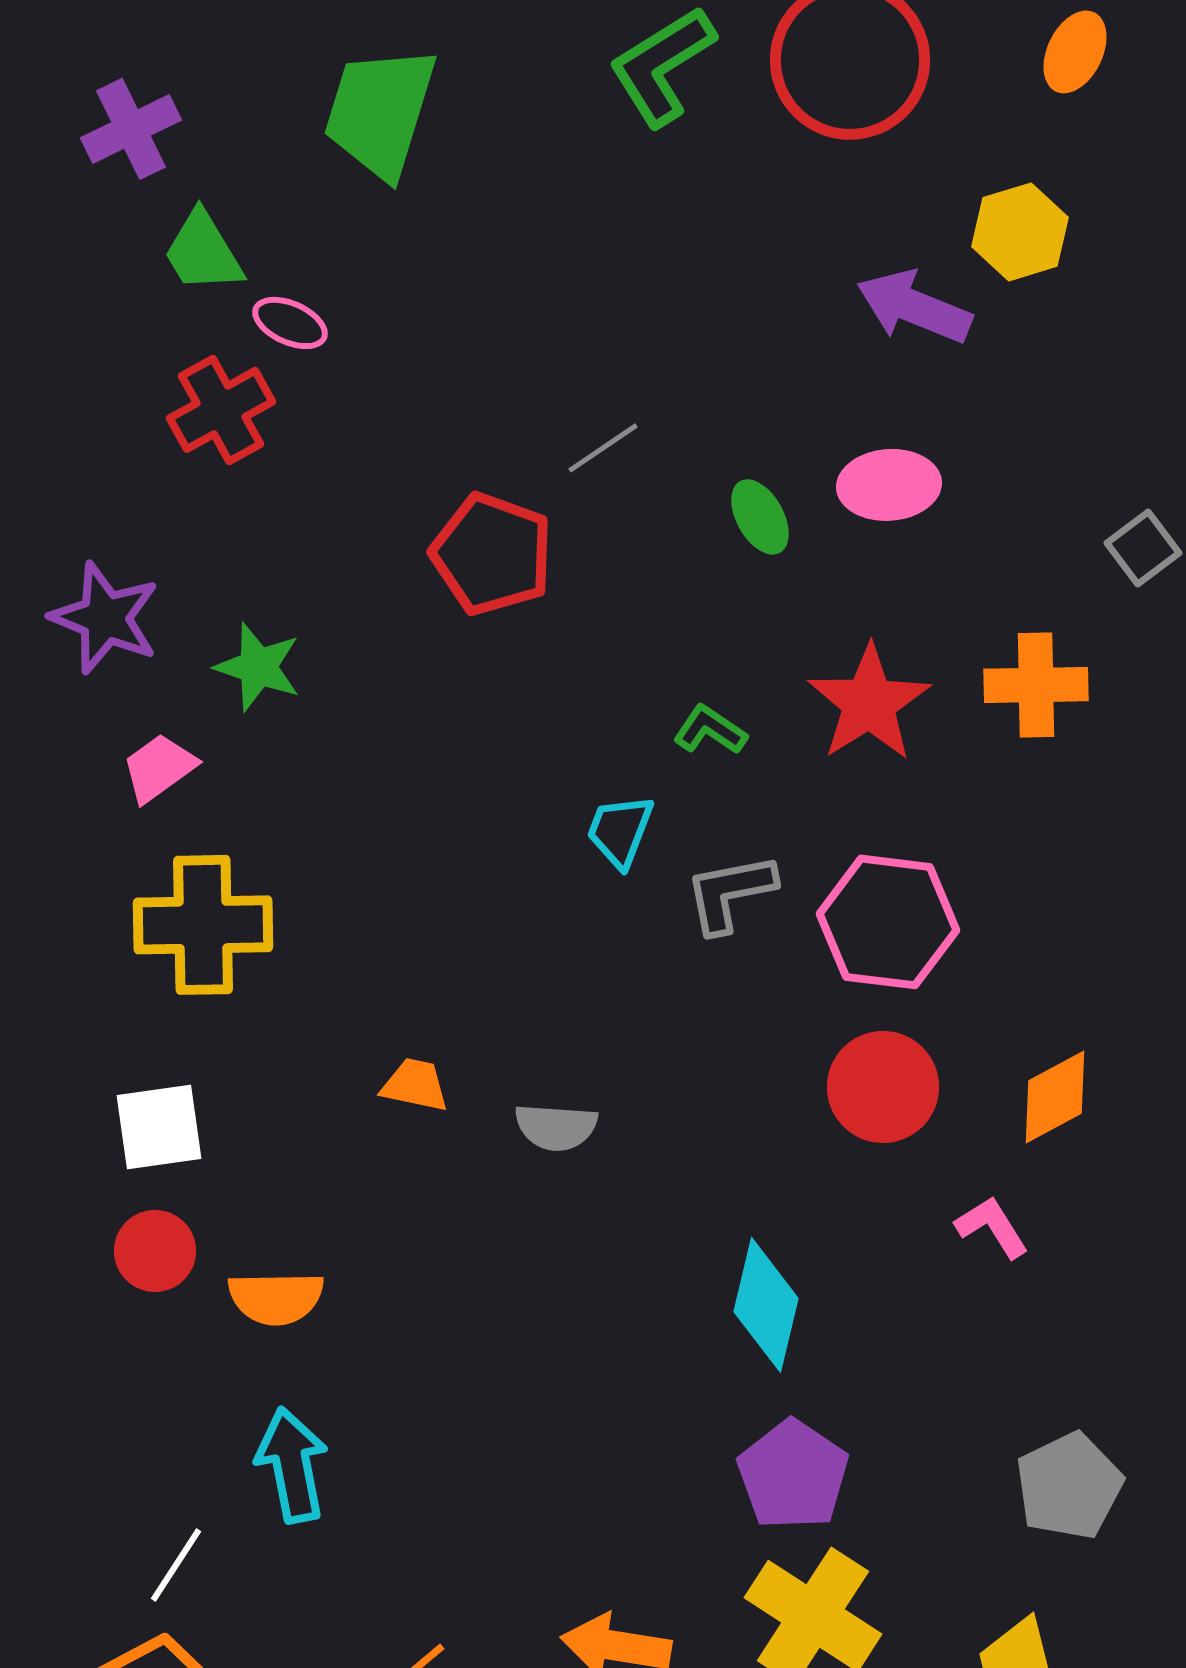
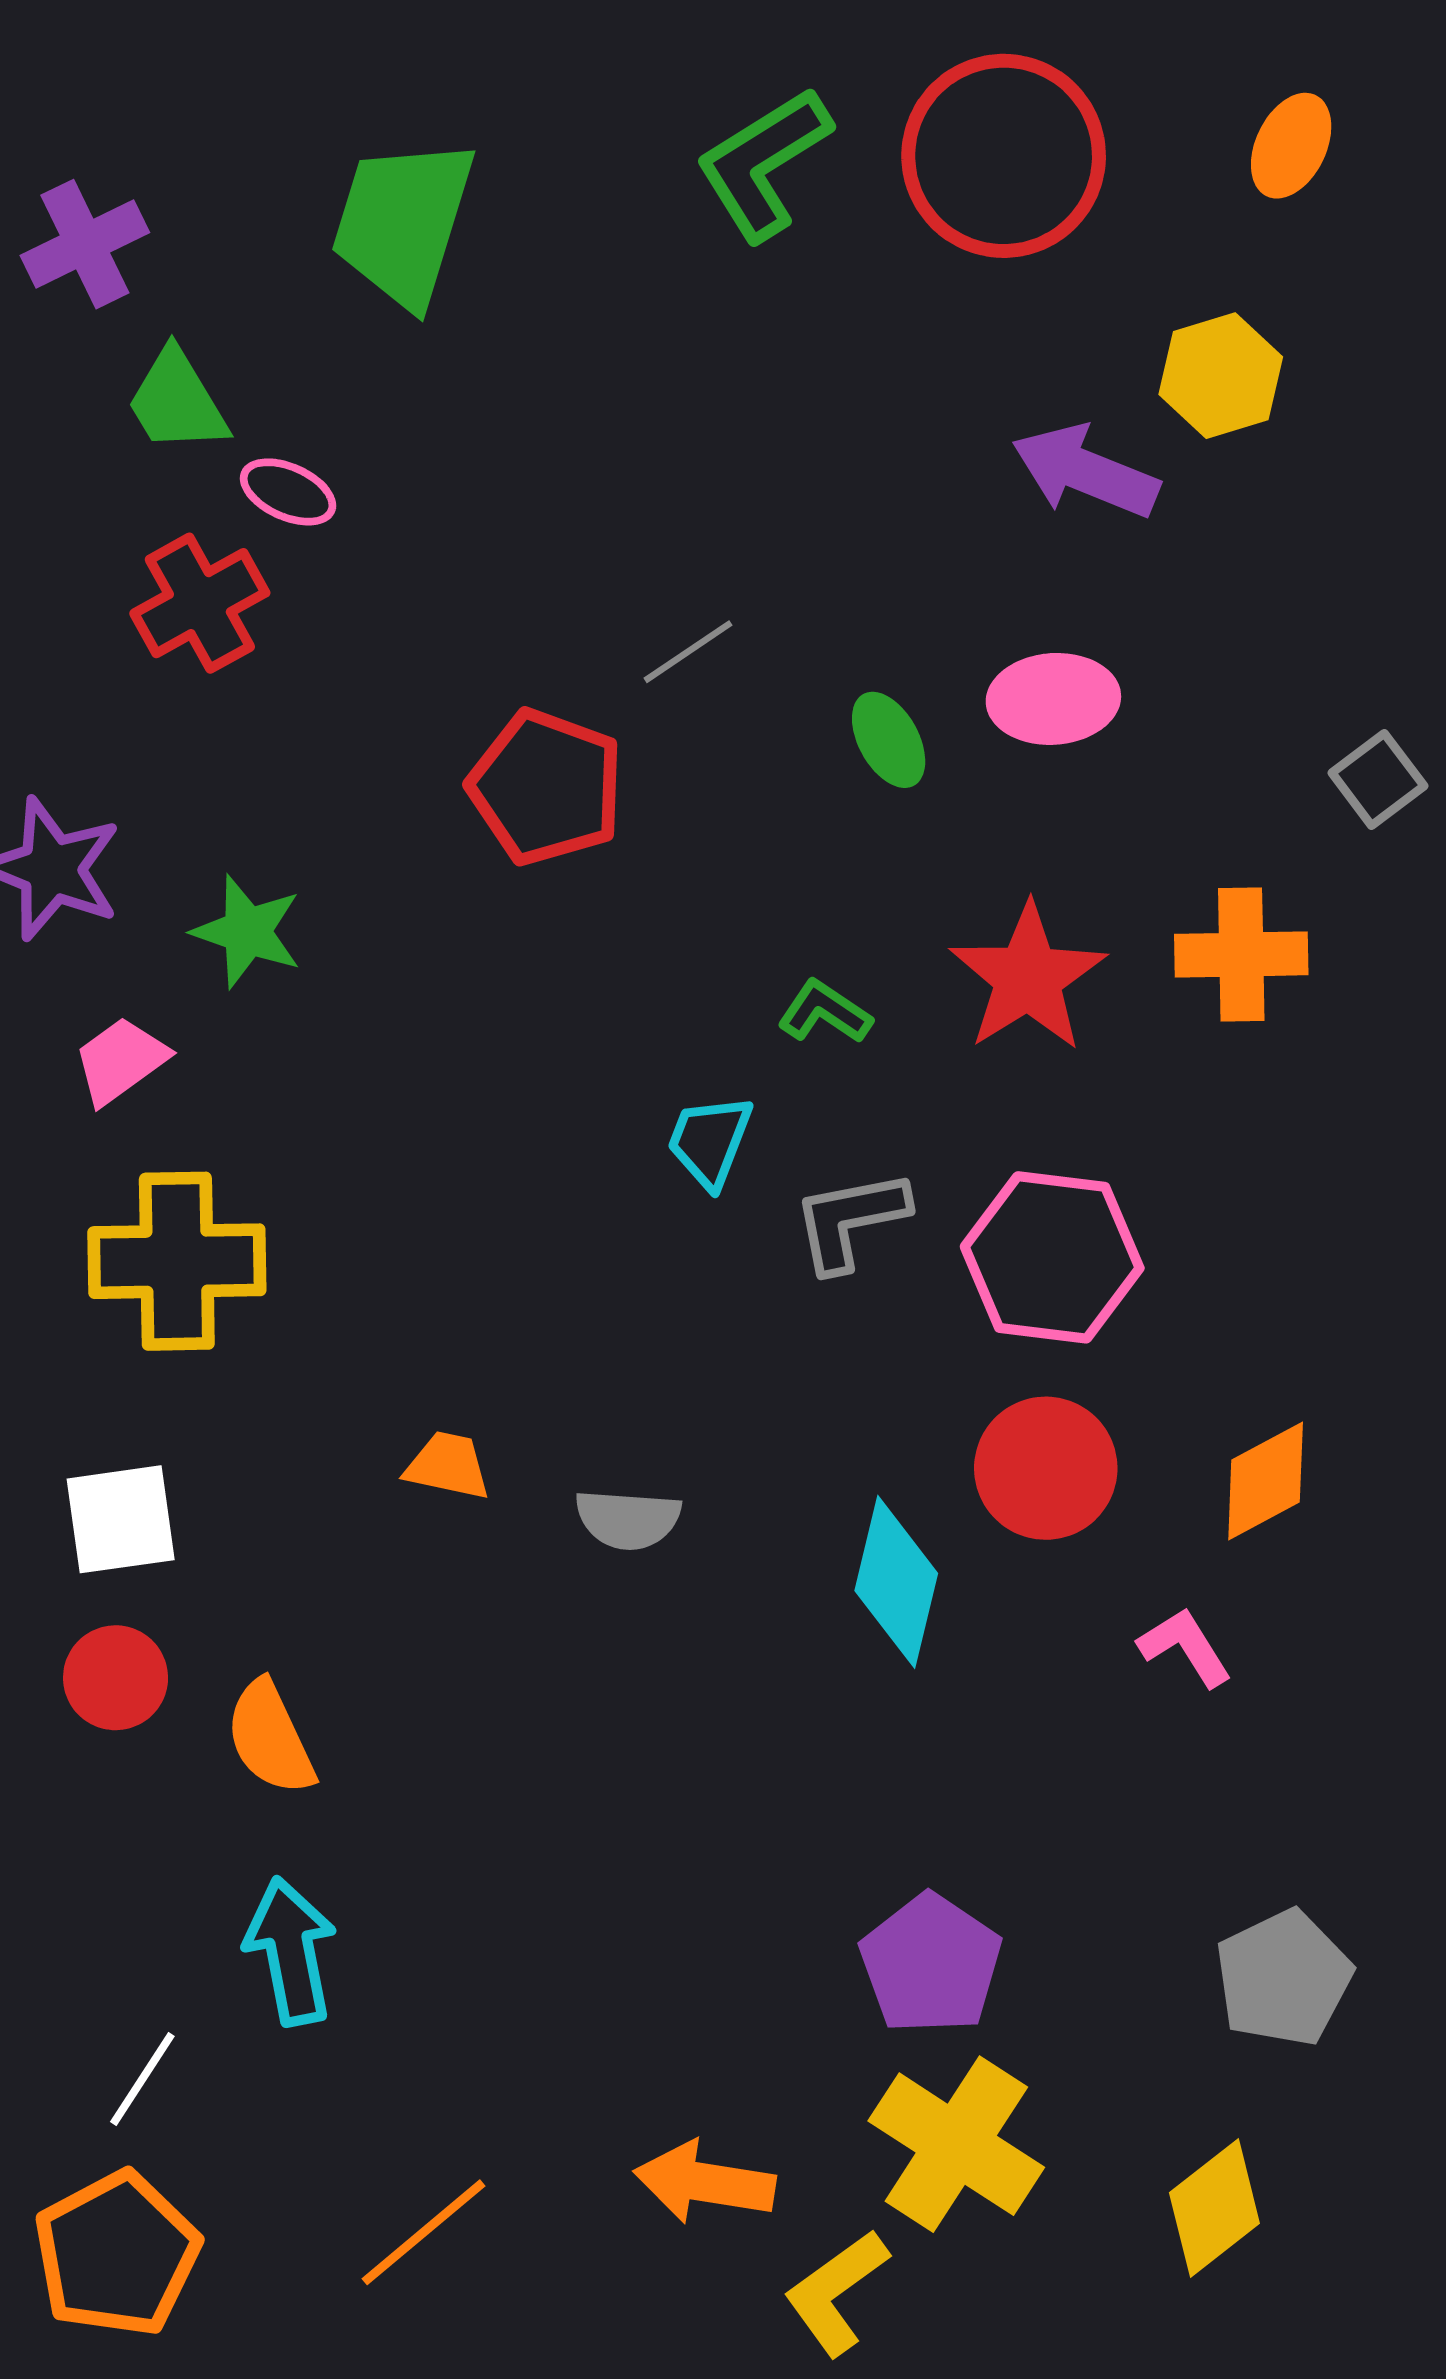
orange semicircle: (276, 1298) -> (270, 1738), turned 66
cyan diamond: (766, 1305) -> (896, 1582), moved

